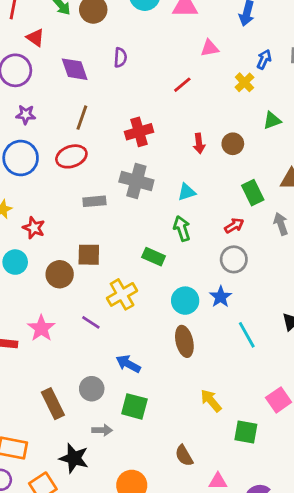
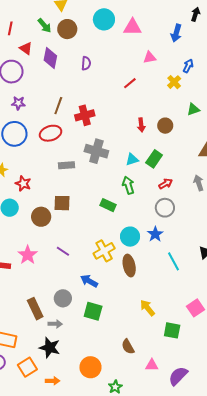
purple diamond: (75, 69) -> (50, 58), moved, turned 30
red cross: (139, 132) -> (85, 115), moved
green rectangle: (253, 193) -> (154, 159), moved, turned 60
yellow cross: (122, 294) -> (104, 251), moved
gray arrow: (102, 430) -> (55, 324), moved

